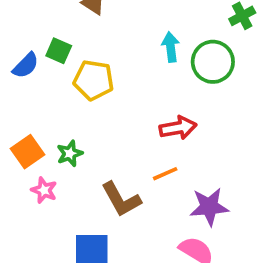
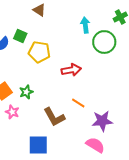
cyan arrow: (171, 47) -> (85, 25), moved
red arrow: (178, 128) -> (71, 70), moved
orange line: (165, 174) -> (78, 103), turned 56

